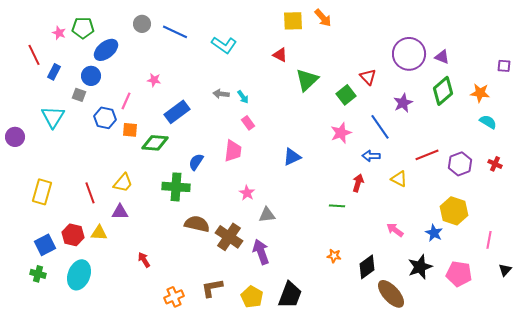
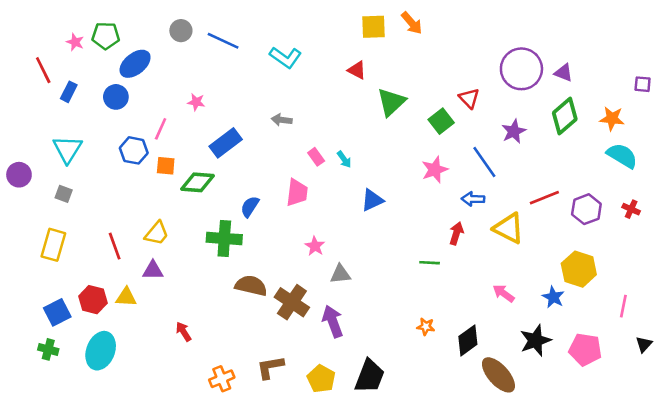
gray square: (79, 95) -> (64, 194), moved
cyan arrow: (243, 97) -> (344, 159), moved
cyan semicircle: (488, 122) -> (622, 156), size x1.4
yellow triangle: (399, 179) -> (509, 228), size x1.5

